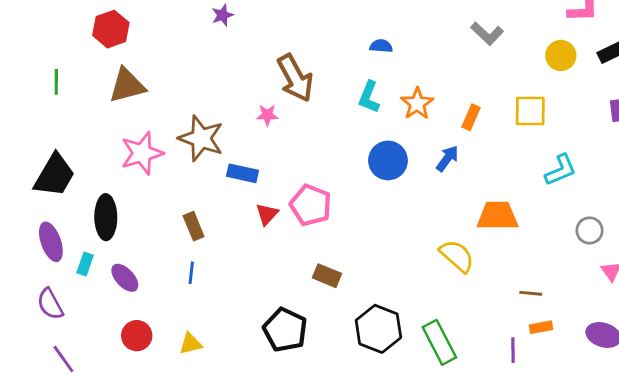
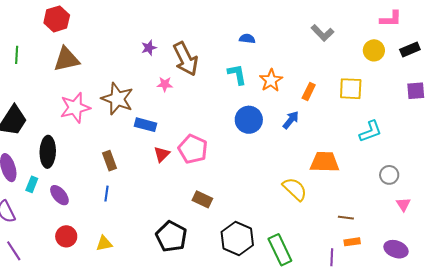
purple star: (222, 15) -> (149, 48), moved
cyan L-shape: (369, 97) -> (237, 74), turned 145

